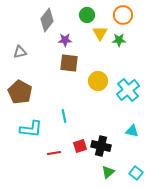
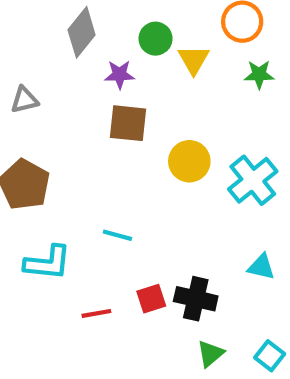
green circle: (87, 15) -> (156, 39), moved
green star: (119, 40) -> (259, 75), moved
cyan line: (64, 116) -> (117, 235), turned -64

